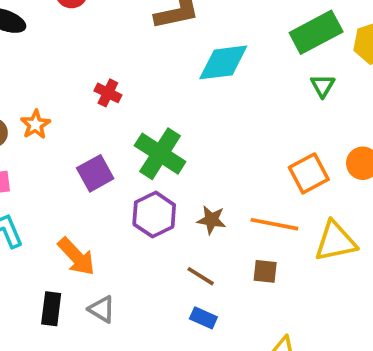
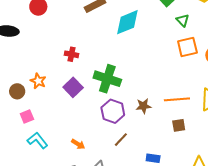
purple square: (95, 173) -> (73, 87), moved
orange square: (309, 173) -> (187, 47), moved, turned 30
orange arrow: (76, 257) -> (78, 144), size x0.6
brown line: (201, 276) -> (121, 140), moved, turned -63

